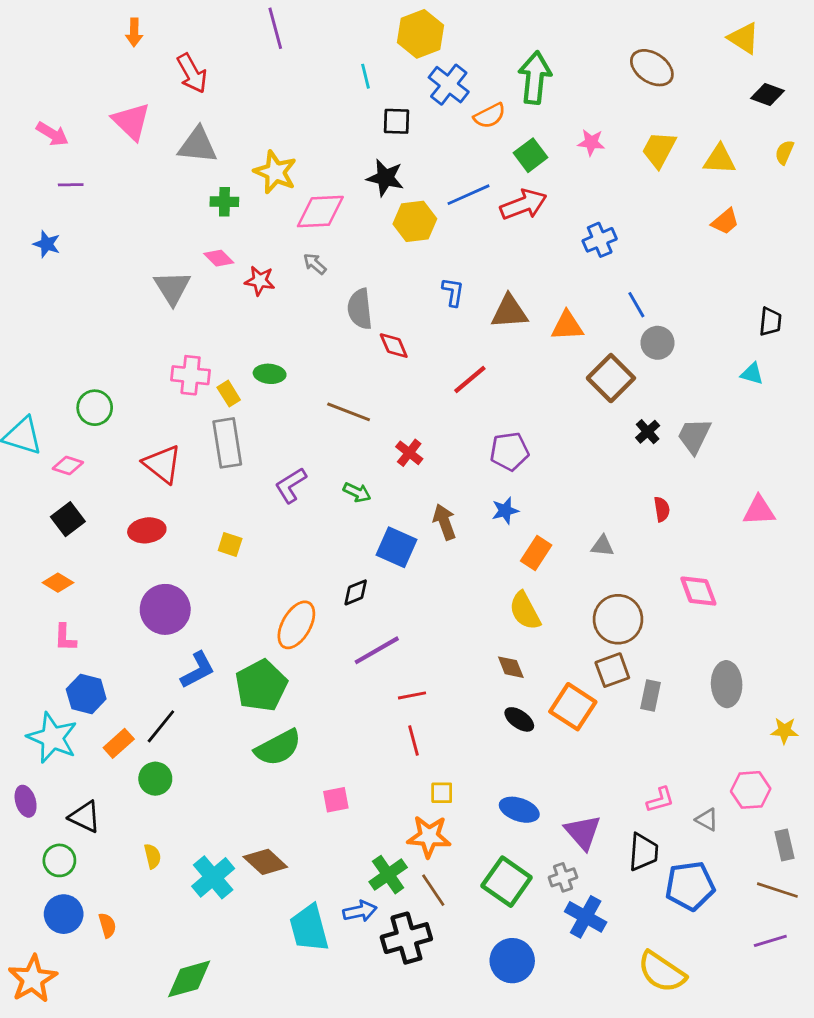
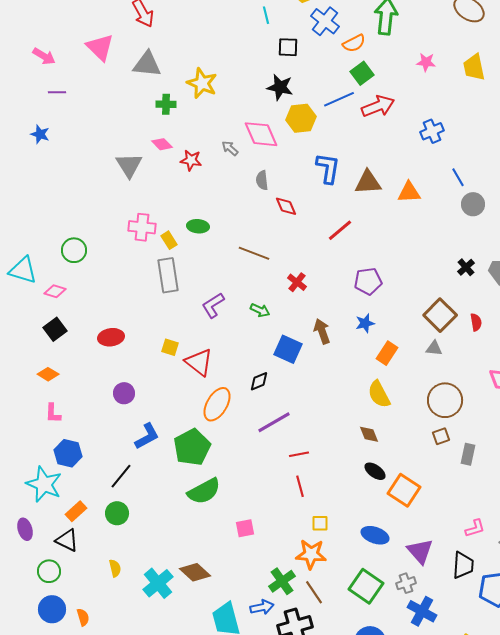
yellow trapezoid: (659, 150) -> (474, 67), turned -40
green square: (531, 155) -> (362, 73), moved
pink diamond: (320, 212) -> (261, 134), moved, turned 69
blue L-shape: (453, 292) -> (328, 168), size x1.5
gray semicircle: (360, 309) -> (262, 180), size x0.7
brown square: (611, 378) -> (440, 315), moved
red triangle: (162, 464) -> (199, 362), moved
purple circle: (165, 609) -> (124, 393), size x0.6
brown square: (612, 670) -> (441, 436), size x0.7
orange square: (573, 707) -> (404, 490), moved
orange rectangle: (119, 743) -> (76, 511), moved

